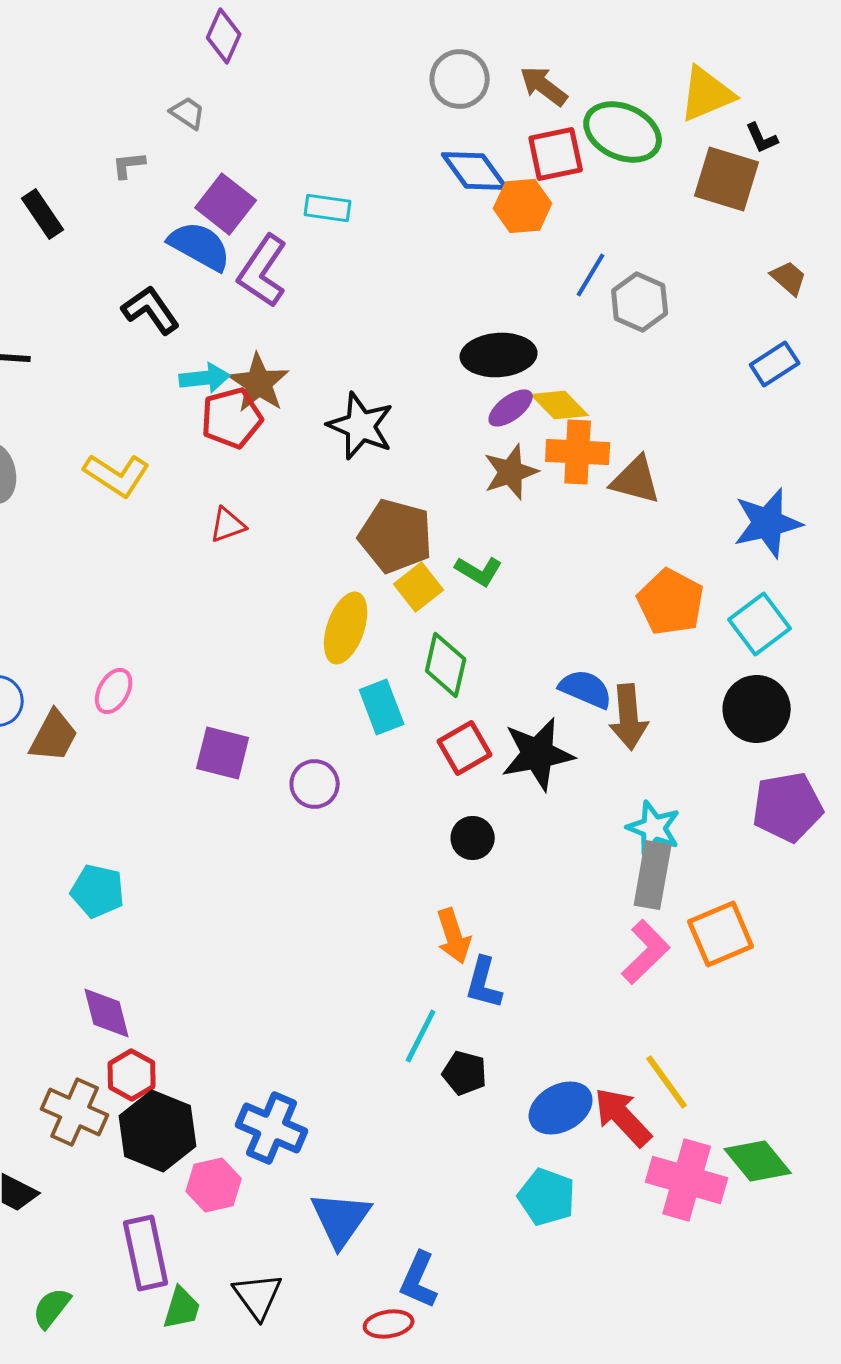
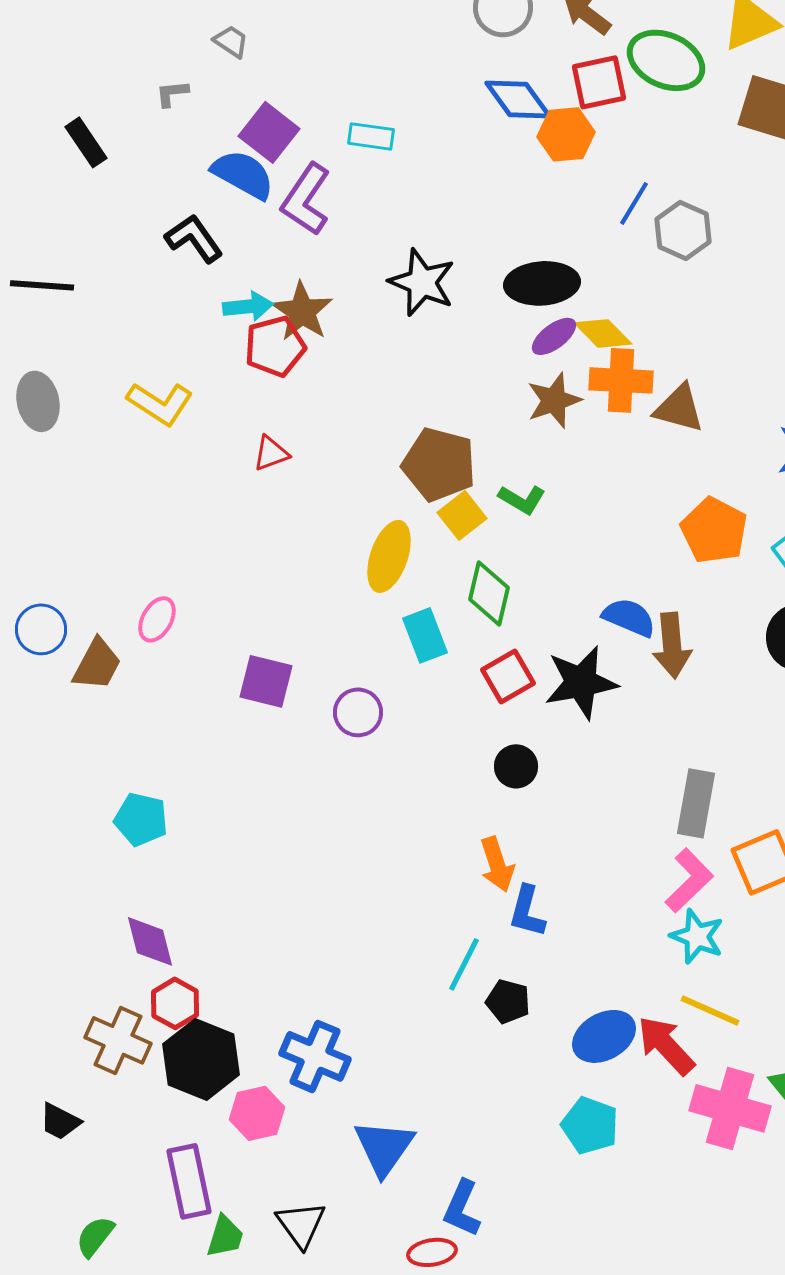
black star: (361, 426) -> (422, 282), moved
cyan star: (654, 828) -> (697, 936), moved
yellow line: (667, 1082) -> (710, 1010), turned -30

